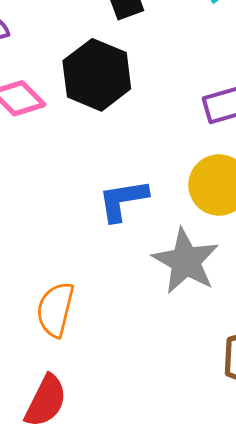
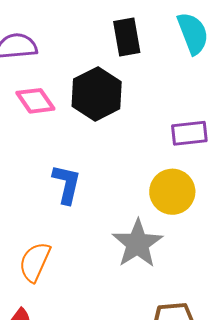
blue L-shape: (123, 200) -> (67, 184), moved, turned 102

